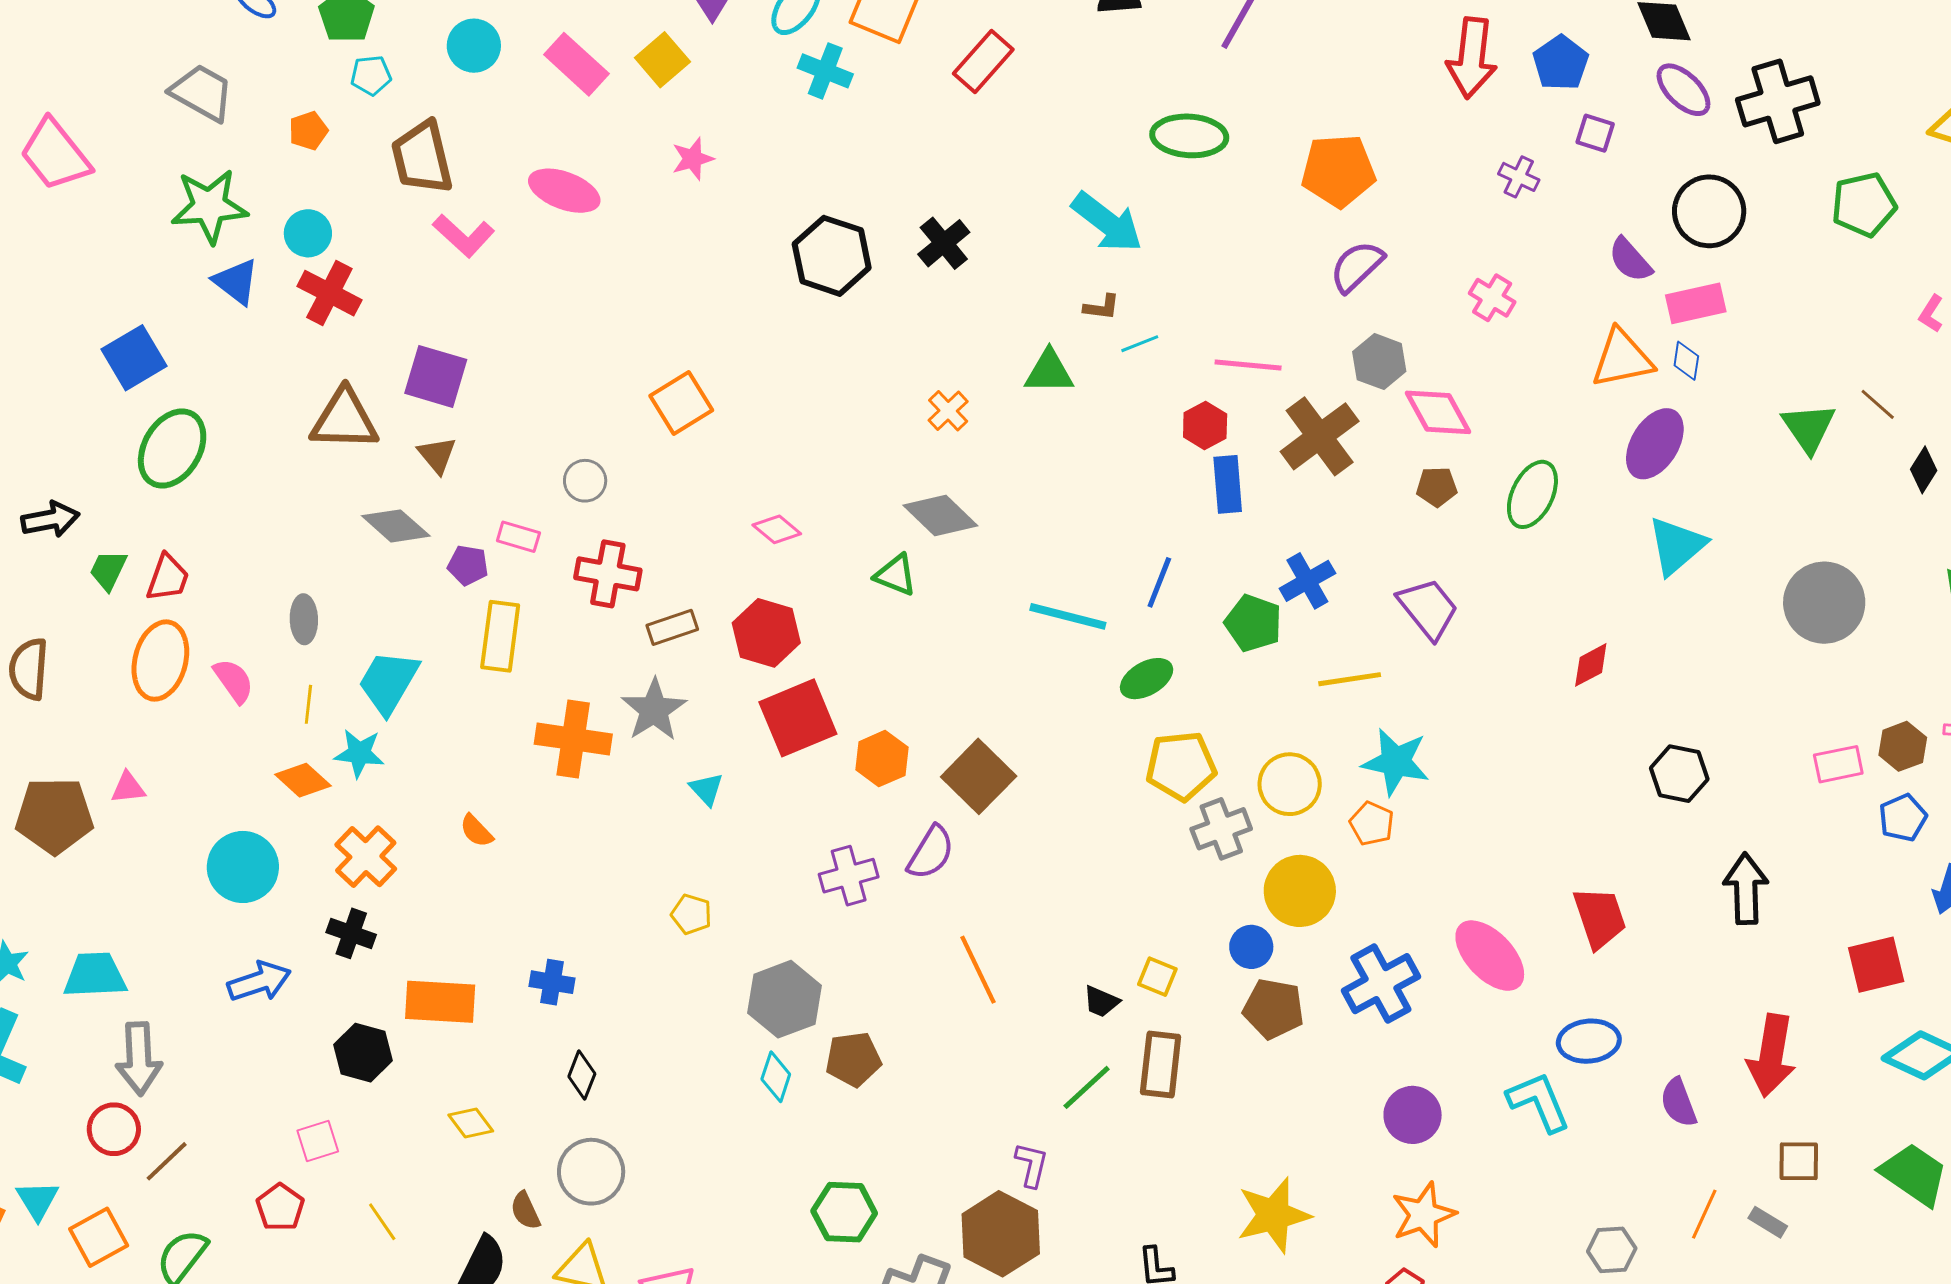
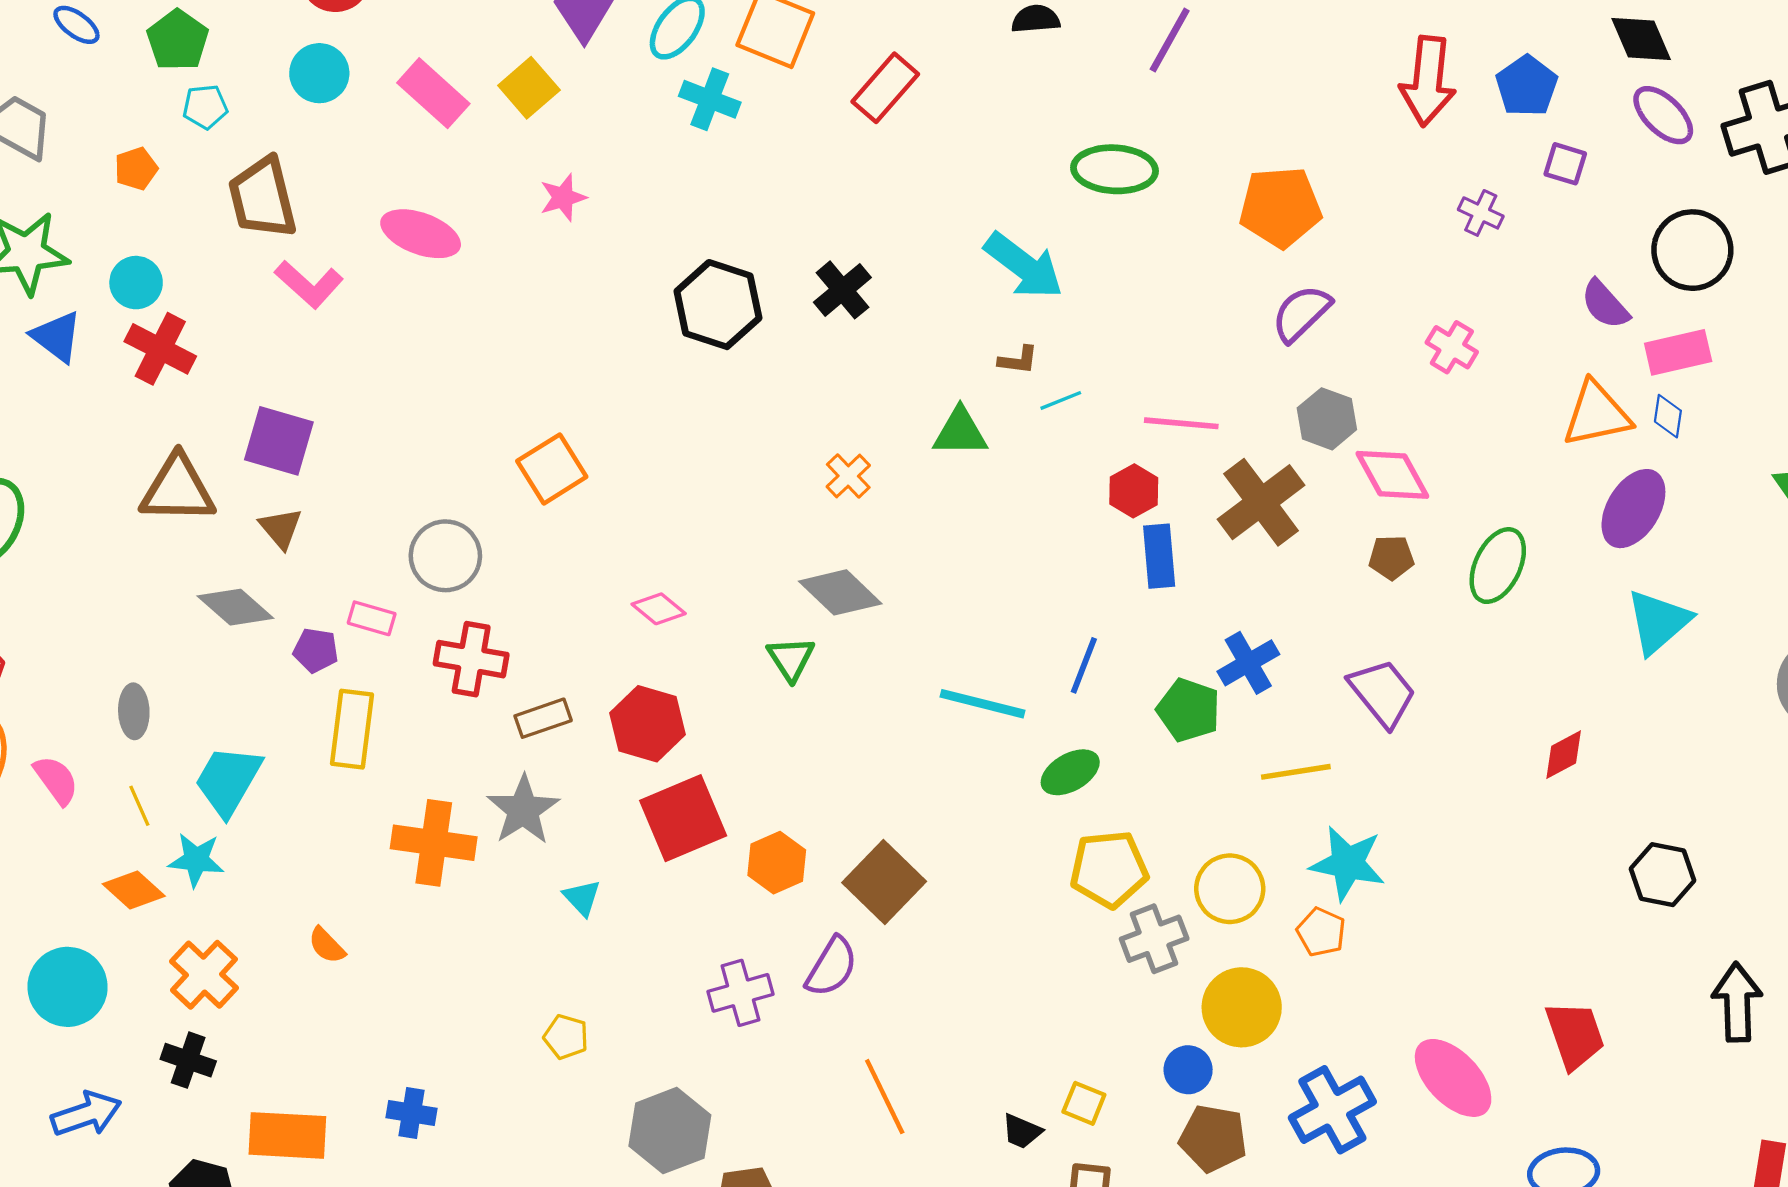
gray circle: (585, 481) -> (445, 556), size x1.5
green triangle: (895, 575) -> (791, 659), turned 36
yellow line: (308, 704) -> (139, 806), turned -30

